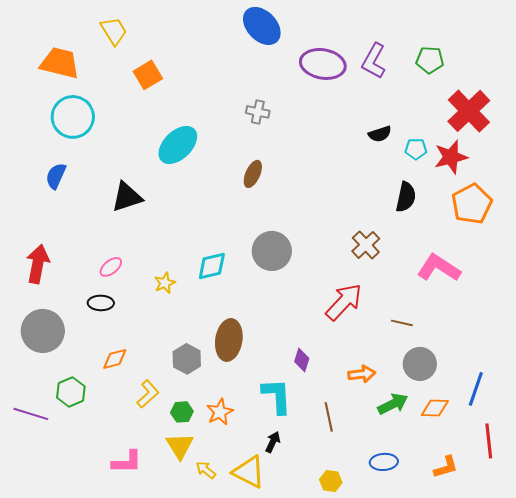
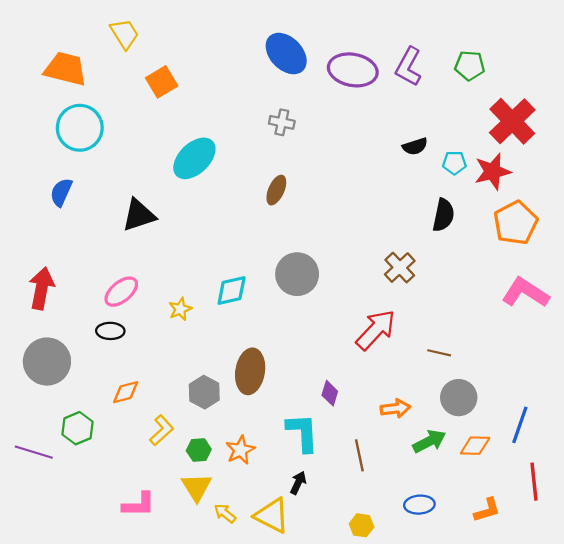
blue ellipse: (262, 26) -> (286, 54), moved
pink ellipse: (111, 267) -> (121, 292), size x1.4
pink L-shape: (439, 268) -> (525, 293), moved

